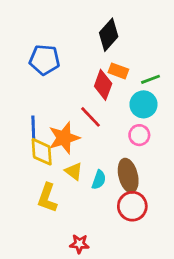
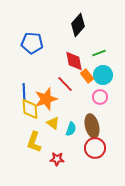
orange rectangle: (118, 71) -> (87, 76), moved, turned 32
green line: (150, 79) -> (99, 53), moved
red diamond: (103, 85) -> (74, 61), turned -30
red star: (79, 244) -> (57, 159), moved

